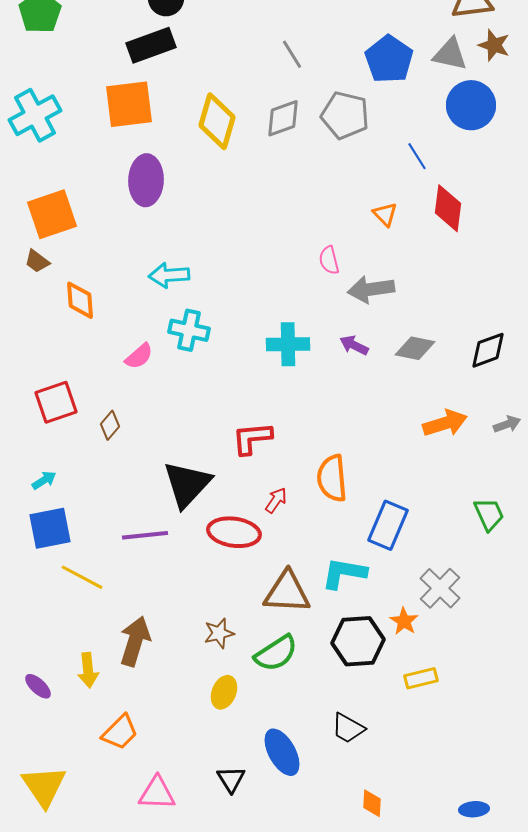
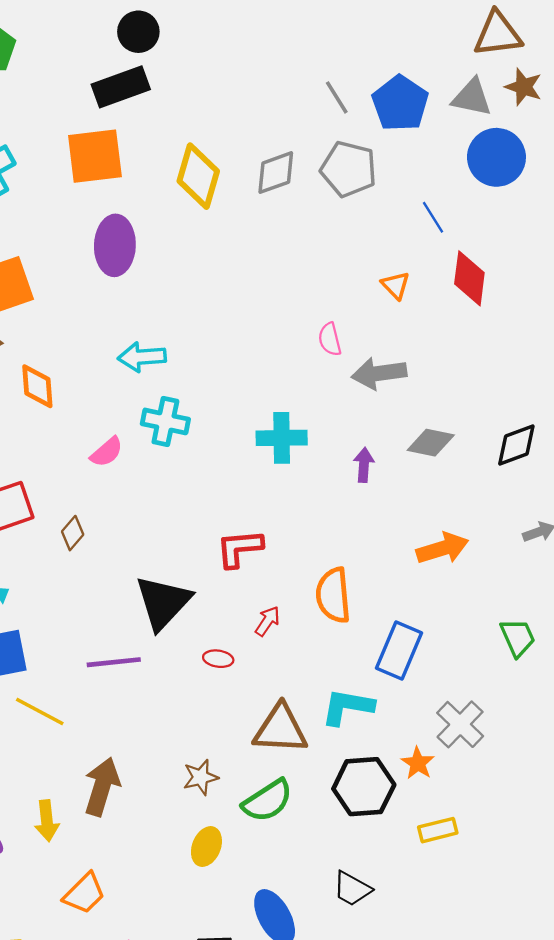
gray line: (292, 54) -> (337, 97), moved
purple arrow: (354, 345) -> (364, 465), moved, turned 68
orange arrow: (445, 423) -> (442, 548), moved
red ellipse: (234, 532) -> (218, 659), size x0.5

